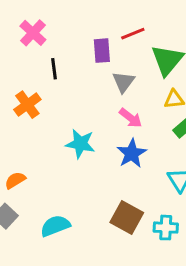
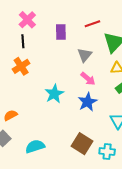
purple rectangle: (102, 51) -> (61, 32), moved
black line: (54, 69) -> (23, 41), moved
cyan star: (80, 144) -> (54, 94), turned 30

